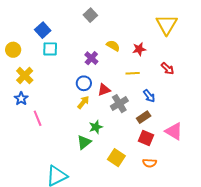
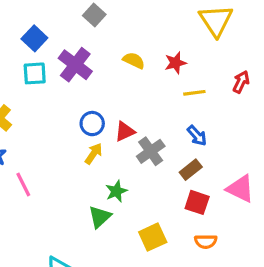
blue square: (43, 30) -> (34, 38), moved
purple cross: (91, 58) -> (75, 65), moved, size x1.5
red arrow: (168, 69) -> (241, 82), moved, turned -104
yellow line: (133, 73) -> (194, 93), moved
yellow square: (116, 158) -> (153, 237), turned 36

